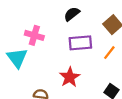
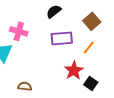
red star: (70, 77) -> (74, 70), moved

